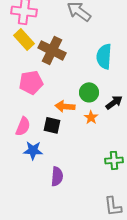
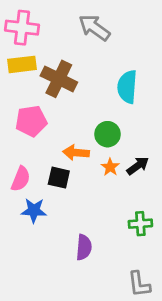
yellow rectangle: (24, 39) -> (22, 64), turned -55
black arrow: (114, 102) -> (138, 166), moved
purple semicircle: (57, 176) -> (84, 247), moved

